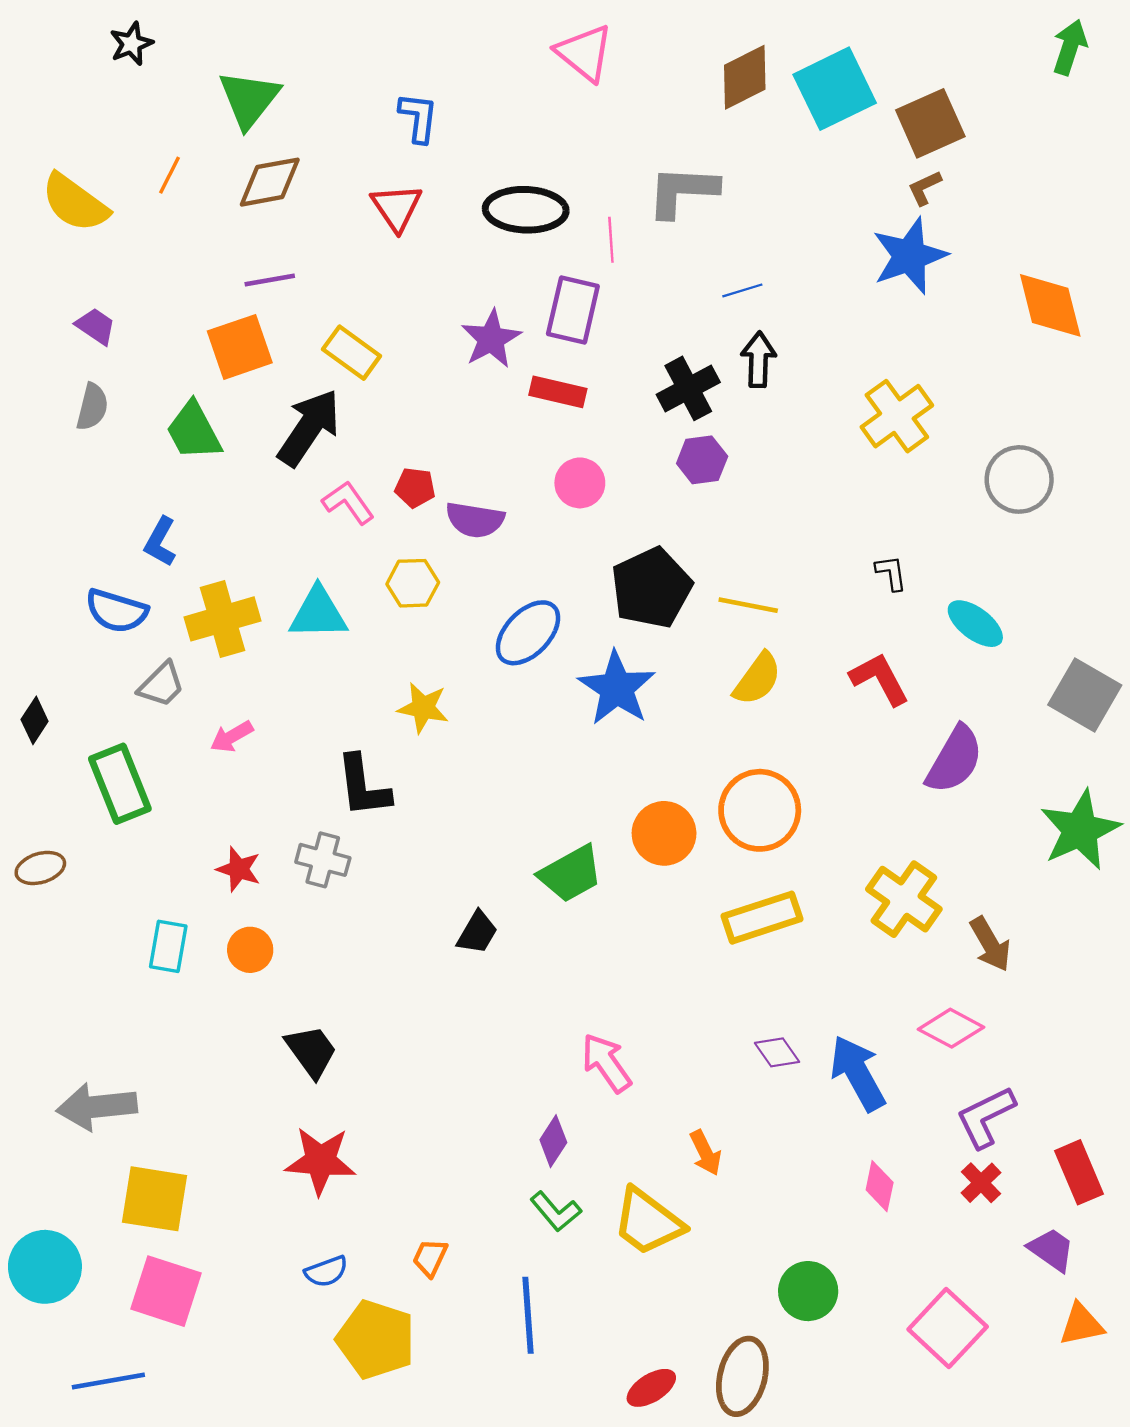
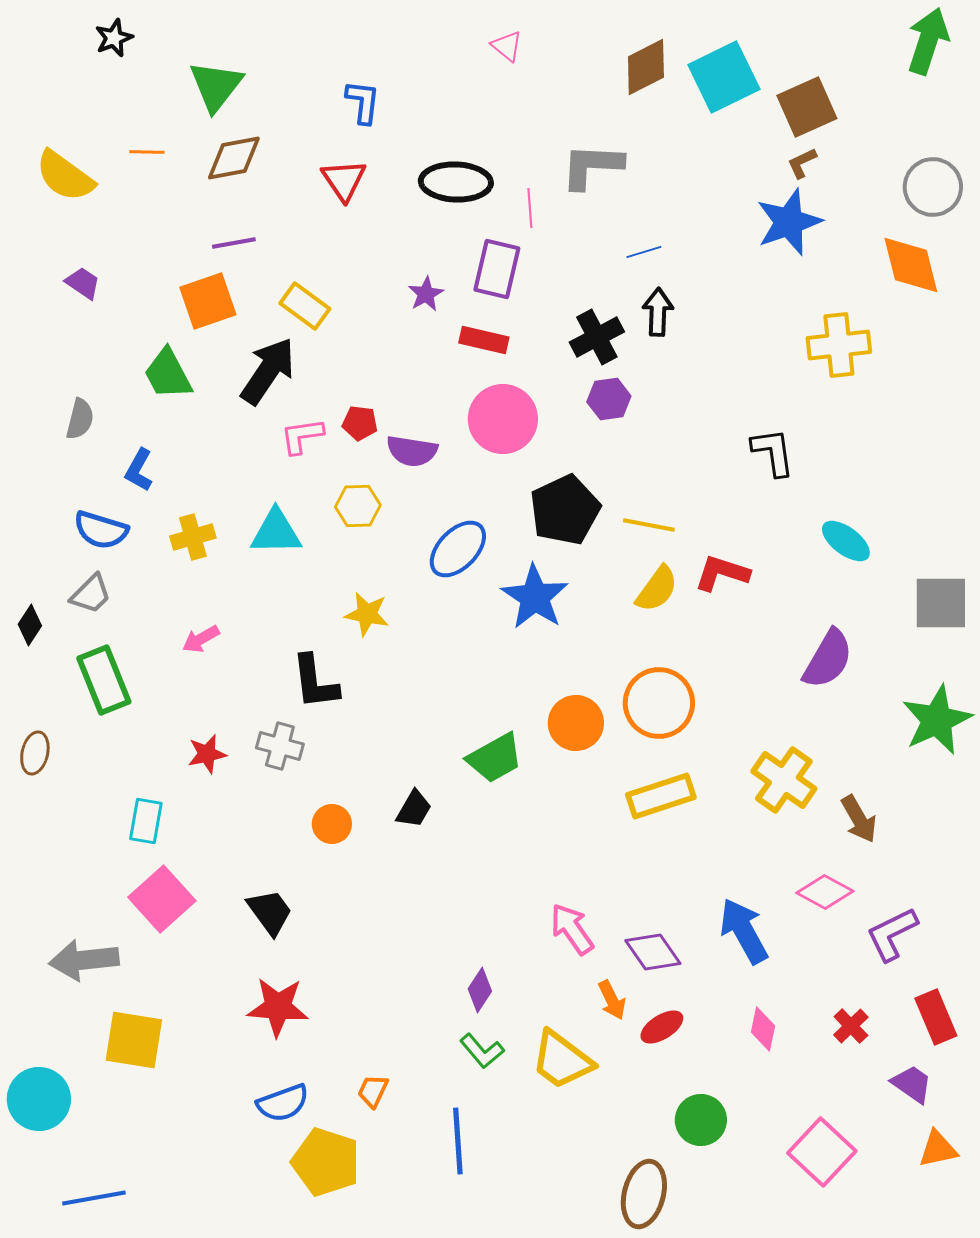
green arrow: (1070, 47) -> (928, 41), size x1.4
pink triangle: (584, 53) -> (507, 46), size x0.6
orange line: (169, 175) -> (147, 152), turned 64
purple star: (491, 339) -> (426, 294), size x0.7
gray semicircle: (92, 407) -> (80, 419), moved
yellow cross: (897, 416) -> (839, 345), moved, turned 30
gray circle: (1019, 479) -> (933, 187), moved
pink circle: (580, 483) -> (503, 419), size x1.6
pink L-shape: (348, 503) -> (302, 436), turned -63
black L-shape: (891, 573) -> (773, 452), moved, size x1.6
yellow cross: (222, 619) -> (193, 537), size x0.7
red L-shape: (880, 679) -> (722, 573), moved, turned -44
gray trapezoid: (161, 685) -> (91, 594), moved
gray square: (1085, 695) -> (941, 603), turned -30
brown ellipse: (40, 868) -> (35, 753), turned -60
red star: (239, 869) -> (207, 754), turned -30
orange circle: (250, 950) -> (332, 824), moved
purple diamond: (777, 1052) -> (653, 952), moved, size x1.4
pink arrow: (606, 1063) -> (572, 929), moved
purple L-shape: (986, 1117) -> (892, 934), moved
blue semicircle: (326, 1271) -> (283, 1103), size x1.4
pink square: (166, 1291) -> (162, 899), moved, turned 30
red ellipse: (651, 1388) -> (662, 1027), moved

